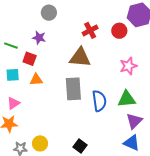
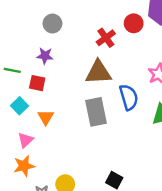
red circle: (119, 31) -> (134, 23), moved
cyan square: (13, 75) -> (20, 106), turned -32
orange triangle: (36, 80) -> (46, 117), moved, turned -48
blue semicircle: (99, 101) -> (129, 97), moved

